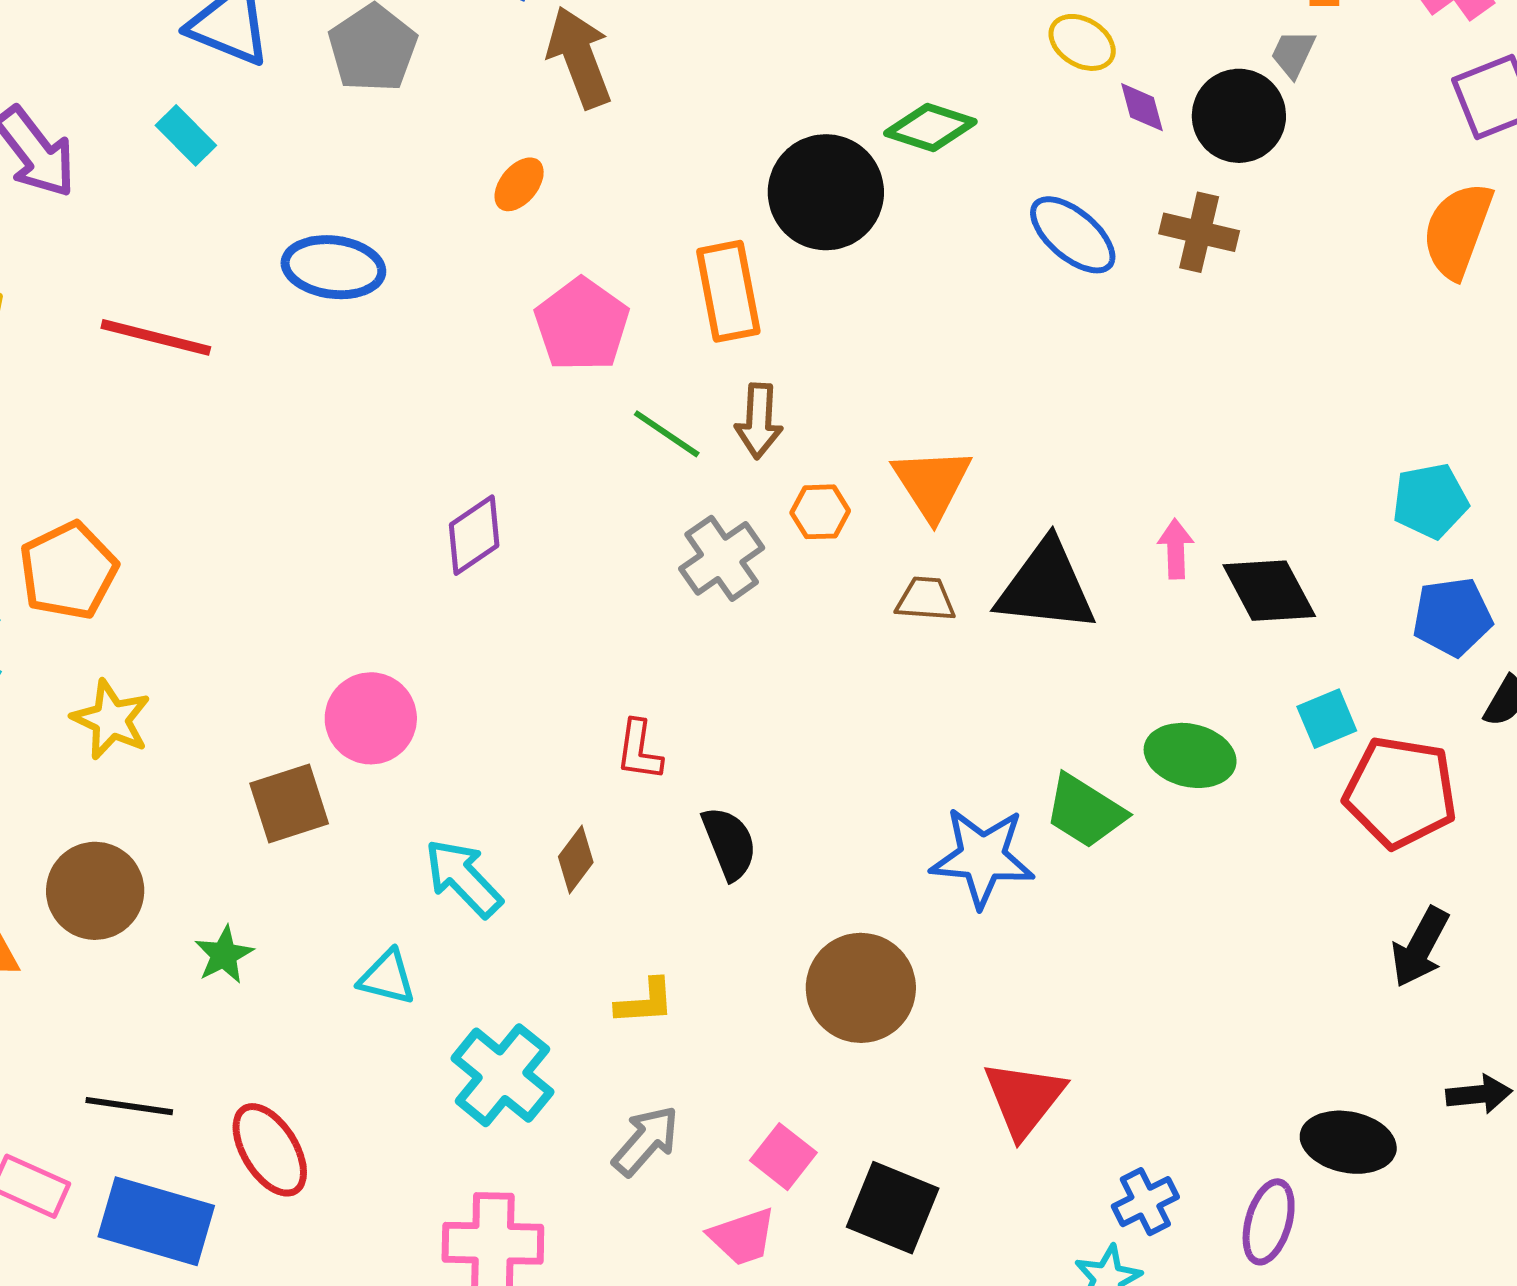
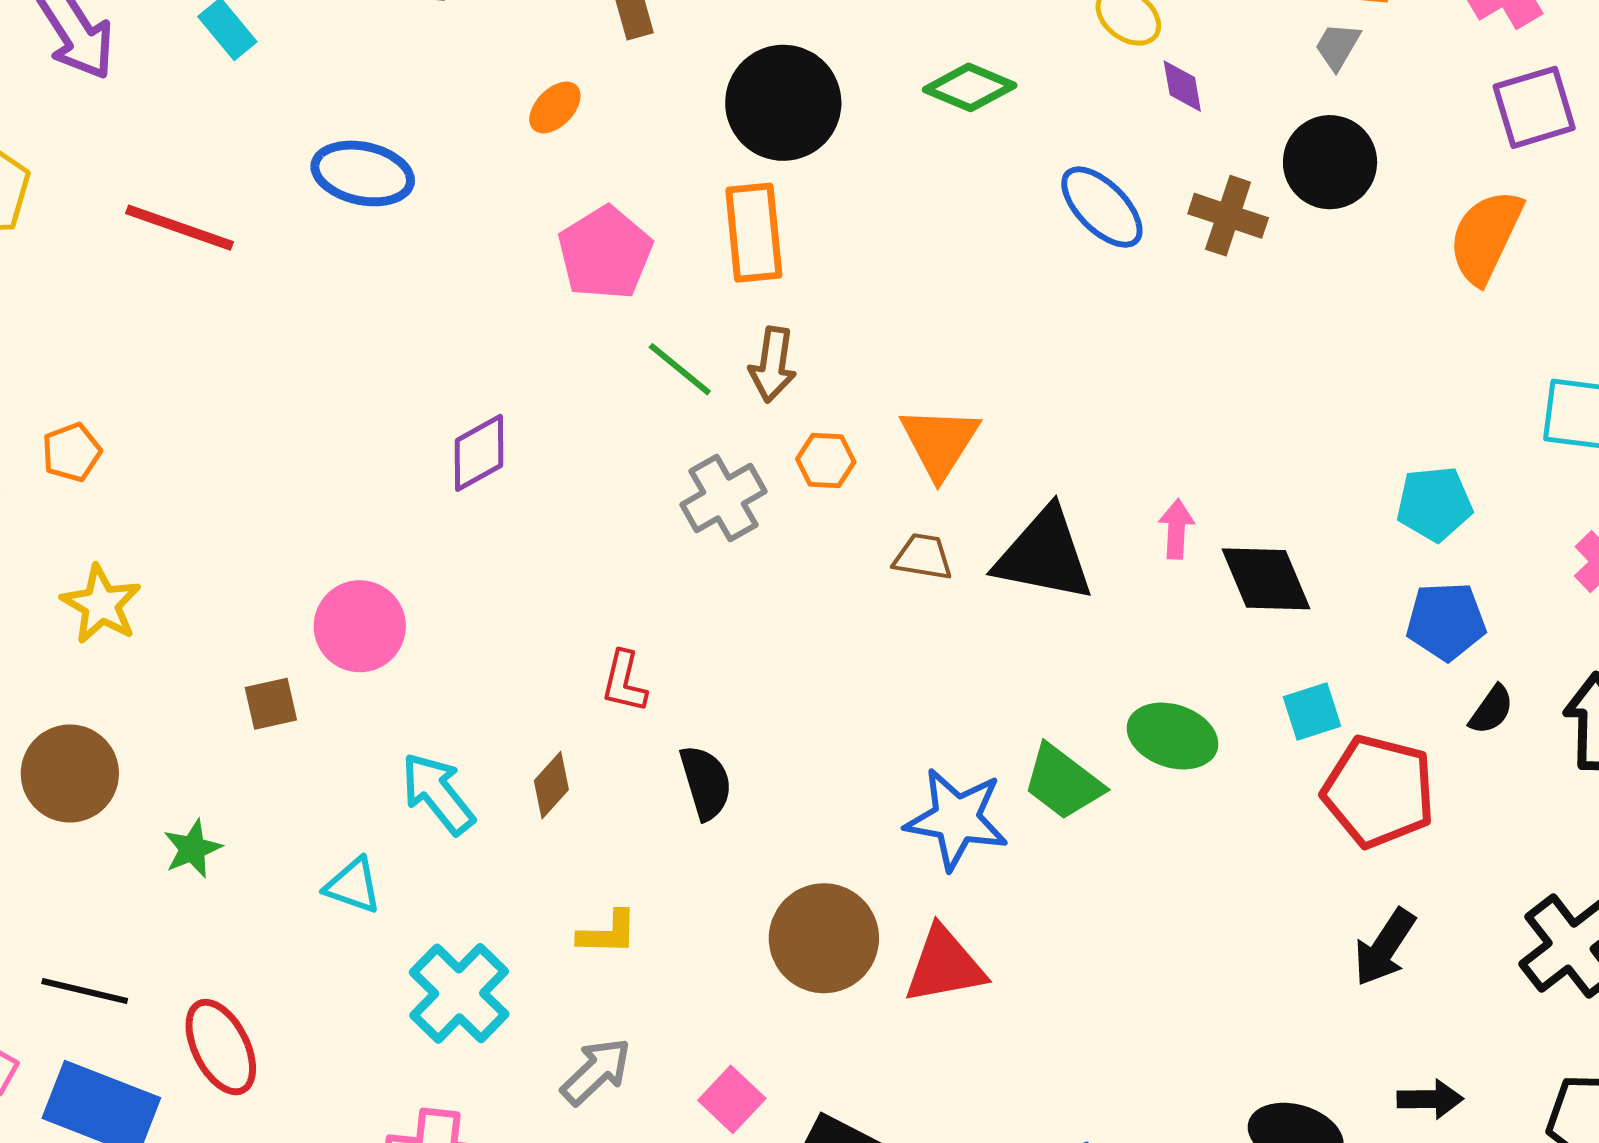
black circle: (1239, 116) -> (1330, 162), moved
black circle: (826, 192) -> (783, 103), moved
orange pentagon: (68, 571) -> (72, 452), size x0.6
brown square: (289, 804) -> (271, 704), size x0.7
red triangle: (1024, 1099) -> (945, 965), moved, turned 36

